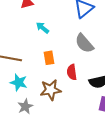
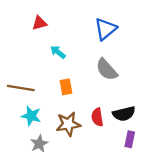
red semicircle: (72, 72) -> (97, 117), moved

